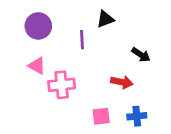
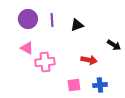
black triangle: (105, 19) -> (77, 25), moved
purple line: (82, 40) -> (52, 20), moved
black arrow: (141, 55) -> (114, 45), moved

